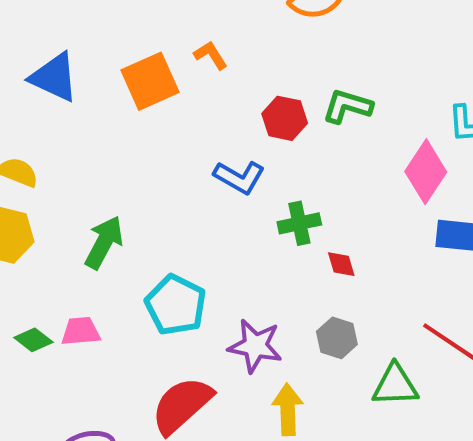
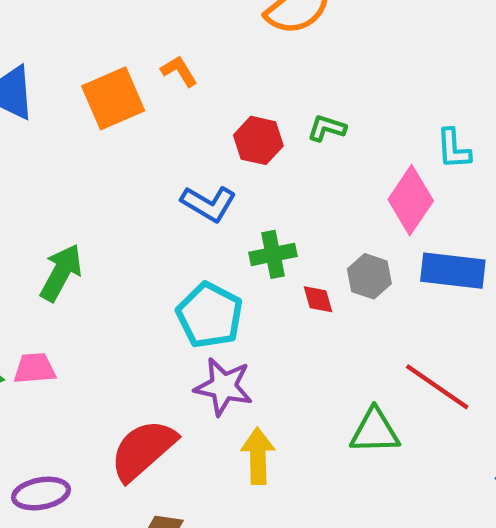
green L-shape: (347, 106) -> (327, 128), size x0.7
cyan pentagon: (176, 305) -> (210, 315), moved
gray hexagon: (337, 338) -> (369, 276), moved

